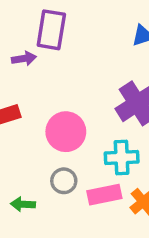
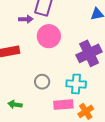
pink circle: (66, 132) -> (49, 36), moved
gray circle: (64, 181) -> (42, 82), moved

